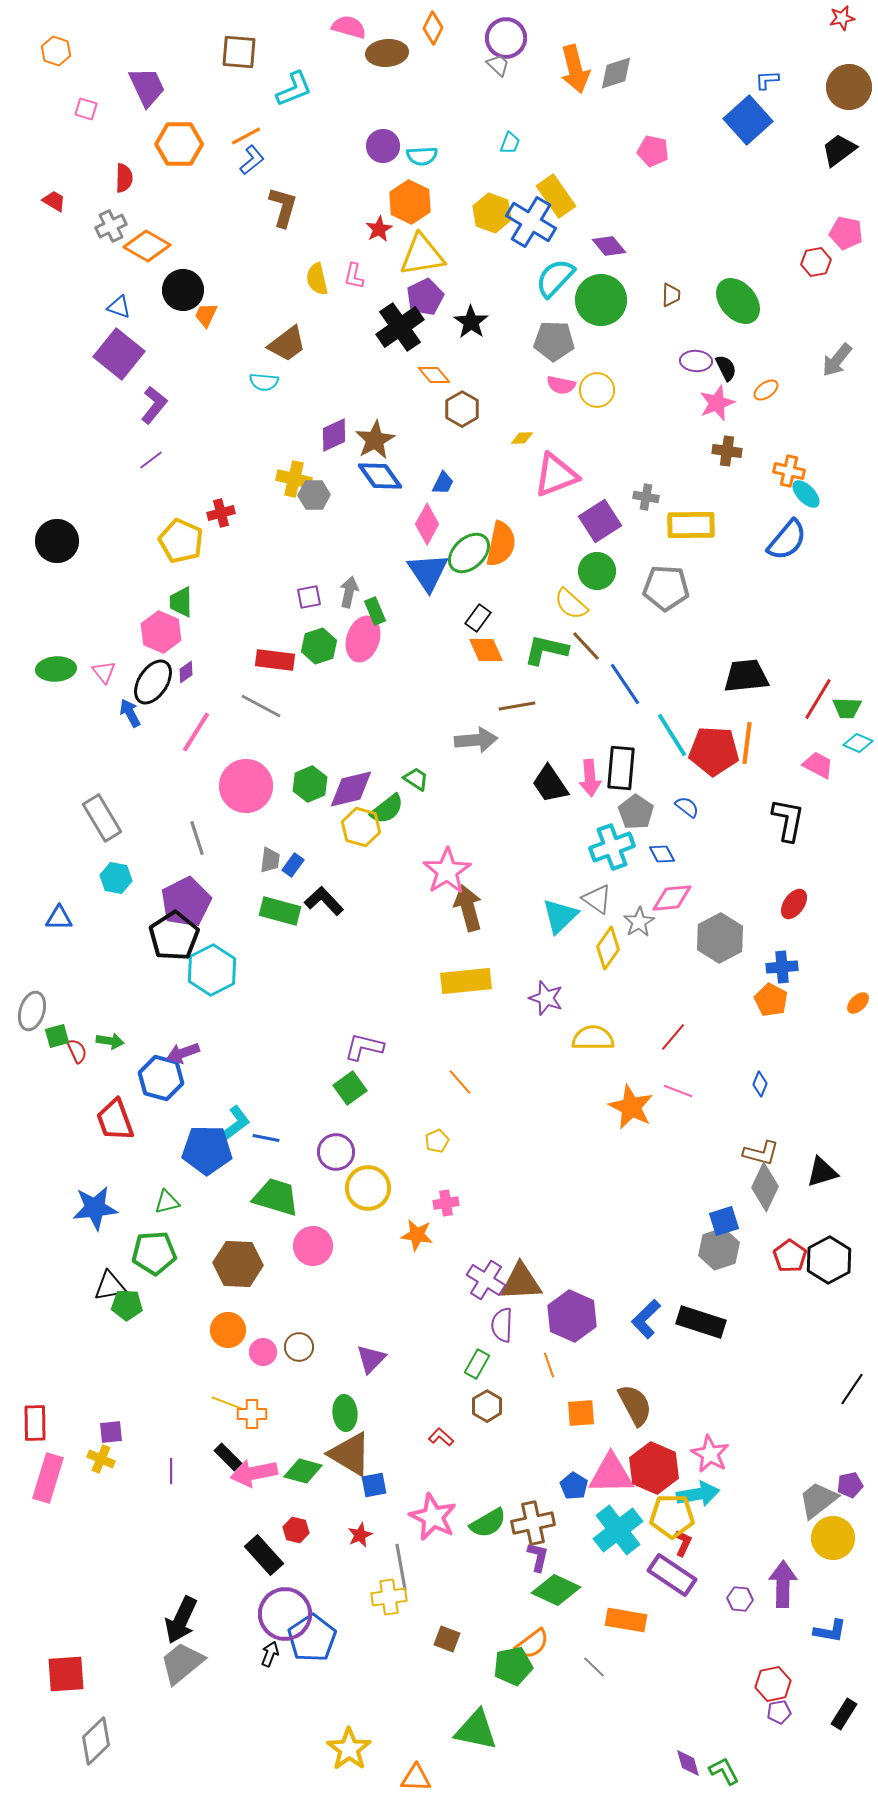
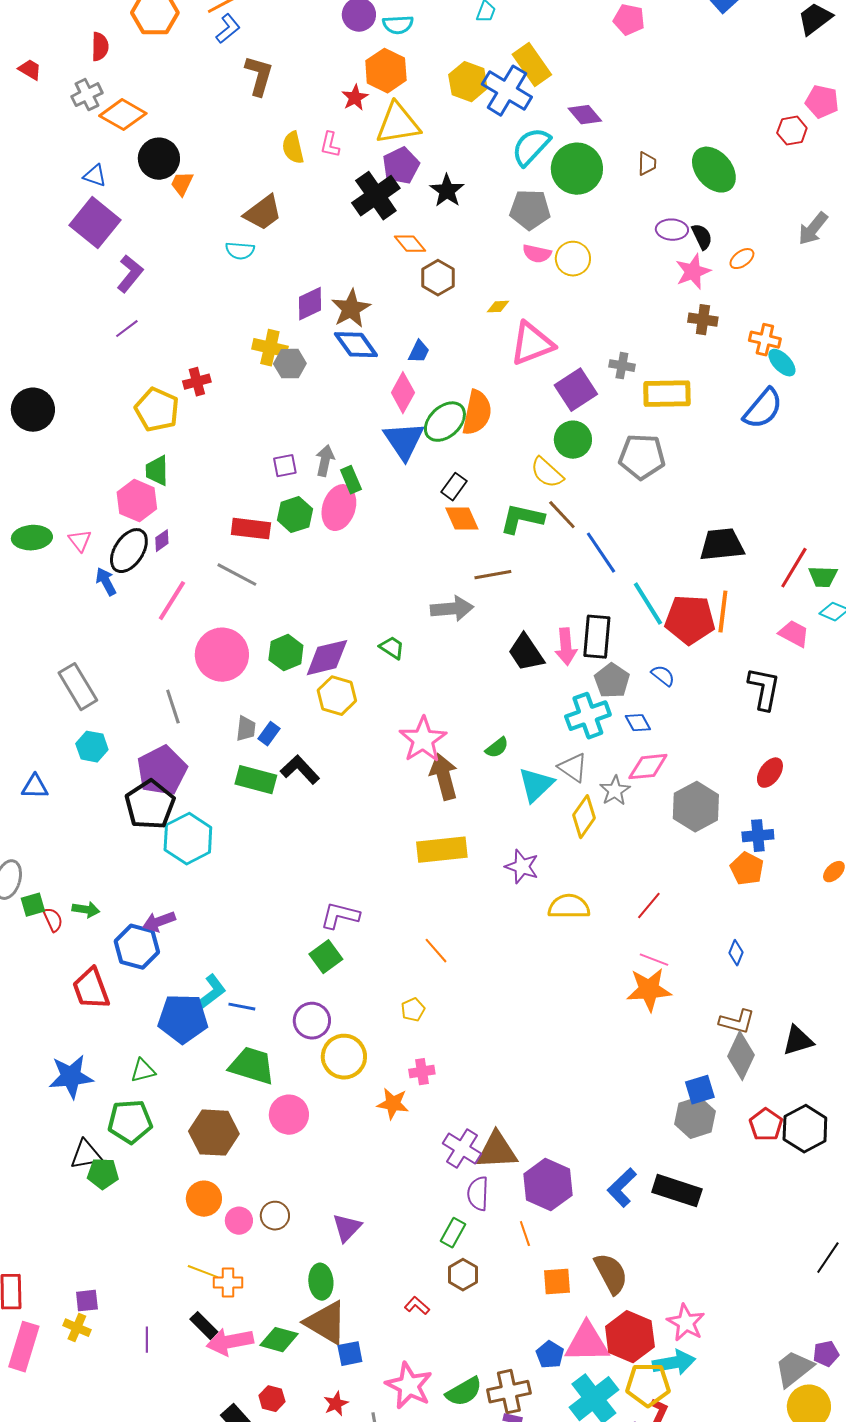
green semicircle: (387, 809) -> (497, 748), moved, size x0.7
orange star: (631, 1107) -> (649, 990), moved, turned -30

